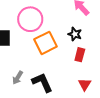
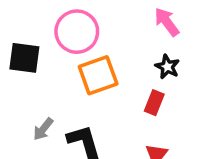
black star: (75, 34) -> (167, 67), moved

